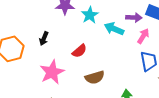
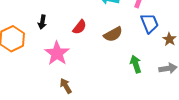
brown semicircle: (95, 77) -> (113, 34), moved

